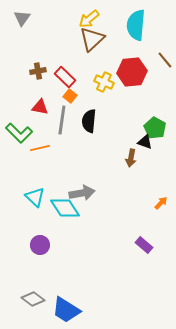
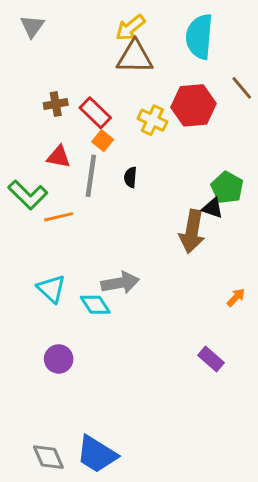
brown triangle: (92, 39) -> (135, 57), turned 44
black semicircle: (89, 121) -> (130, 177), size x0.6
brown arrow: (131, 158) -> (192, 231), size x1.6
cyan diamond: (65, 208) -> (95, 305), size x0.7
gray diamond: (33, 299) -> (48, 457), moved, turned 30

